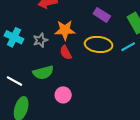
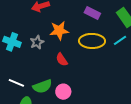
red semicircle: (66, 53) -> (62, 60), moved
green semicircle: (43, 72) -> (42, 86), moved

